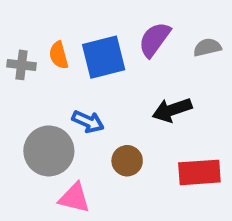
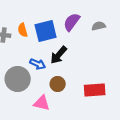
black arrow: (172, 110) -> (59, 55), moved, turned -30
pink triangle: (74, 198) -> (42, 103), moved

